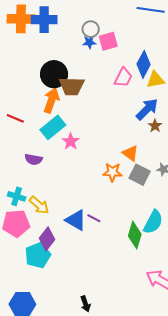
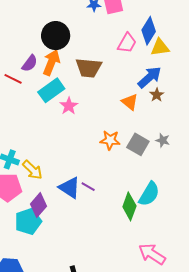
brown trapezoid: (72, 86) -> (89, 68), moved
orange triangle: (130, 153) -> (130, 102), moved
purple semicircle: (34, 159) -> (30, 63), moved, turned -66

